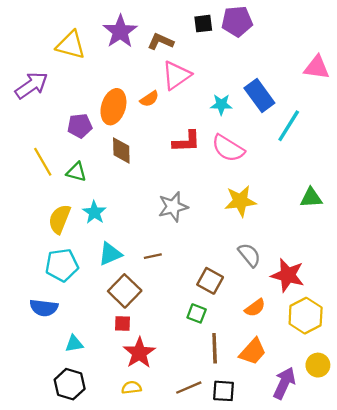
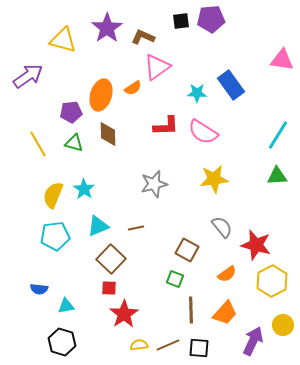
cyan line: (289, 126) -> (278, 135), moved
green triangle: (76, 172) -> (74, 143), moved
blue semicircle: (44, 308) -> (39, 289), moved, size x0.7
yellow semicircle: (131, 388) -> (139, 345), moved

